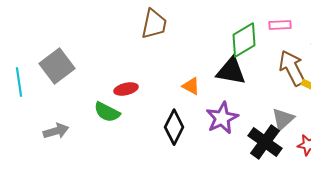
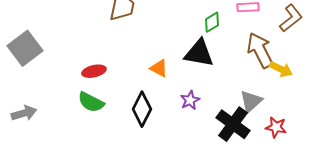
green diamond: (244, 40) -> (212, 22), size x0.6
green semicircle: (107, 112) -> (91, 102), moved
purple star: (222, 118) -> (190, 100), size x0.6

